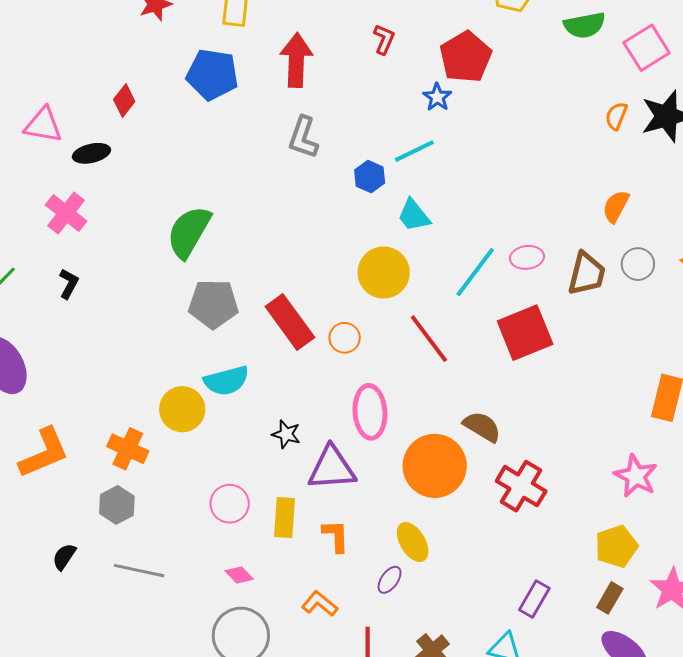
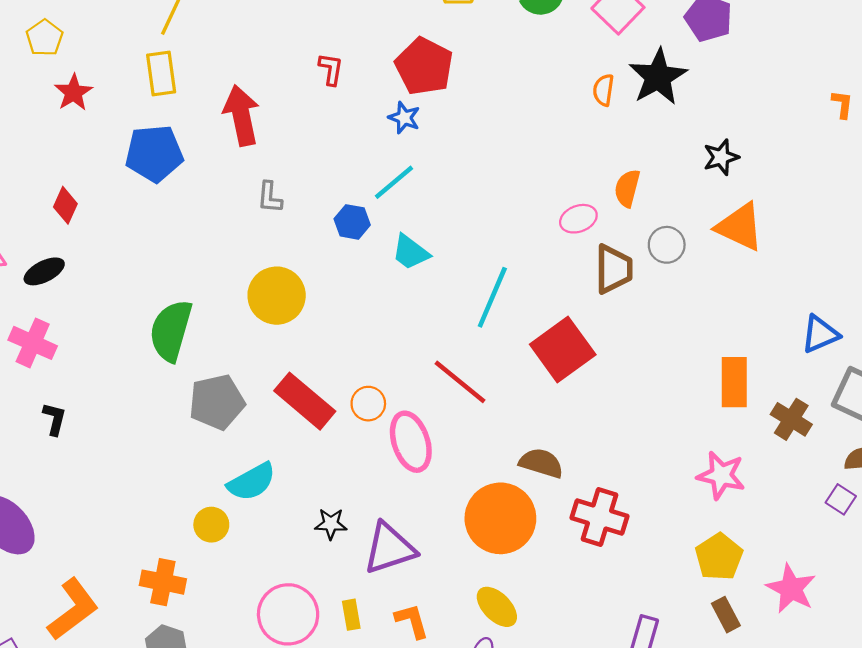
gray L-shape: (303, 137) -> (270, 197), size x0.7
pink ellipse: (527, 257) -> (578, 219), moved
yellow circle: (384, 273) -> (277, 296), moved
yellow circle: (182, 409) -> (211, 525), size x0.7
pink ellipse: (370, 412) -> (411, 442), moved
pink circle: (230, 504) -> (288, 614), size x1.4
yellow rectangle: (284, 517) -> (351, 615), size x0.7
brown rectangle: (610, 598) -> (726, 615), turned -44

